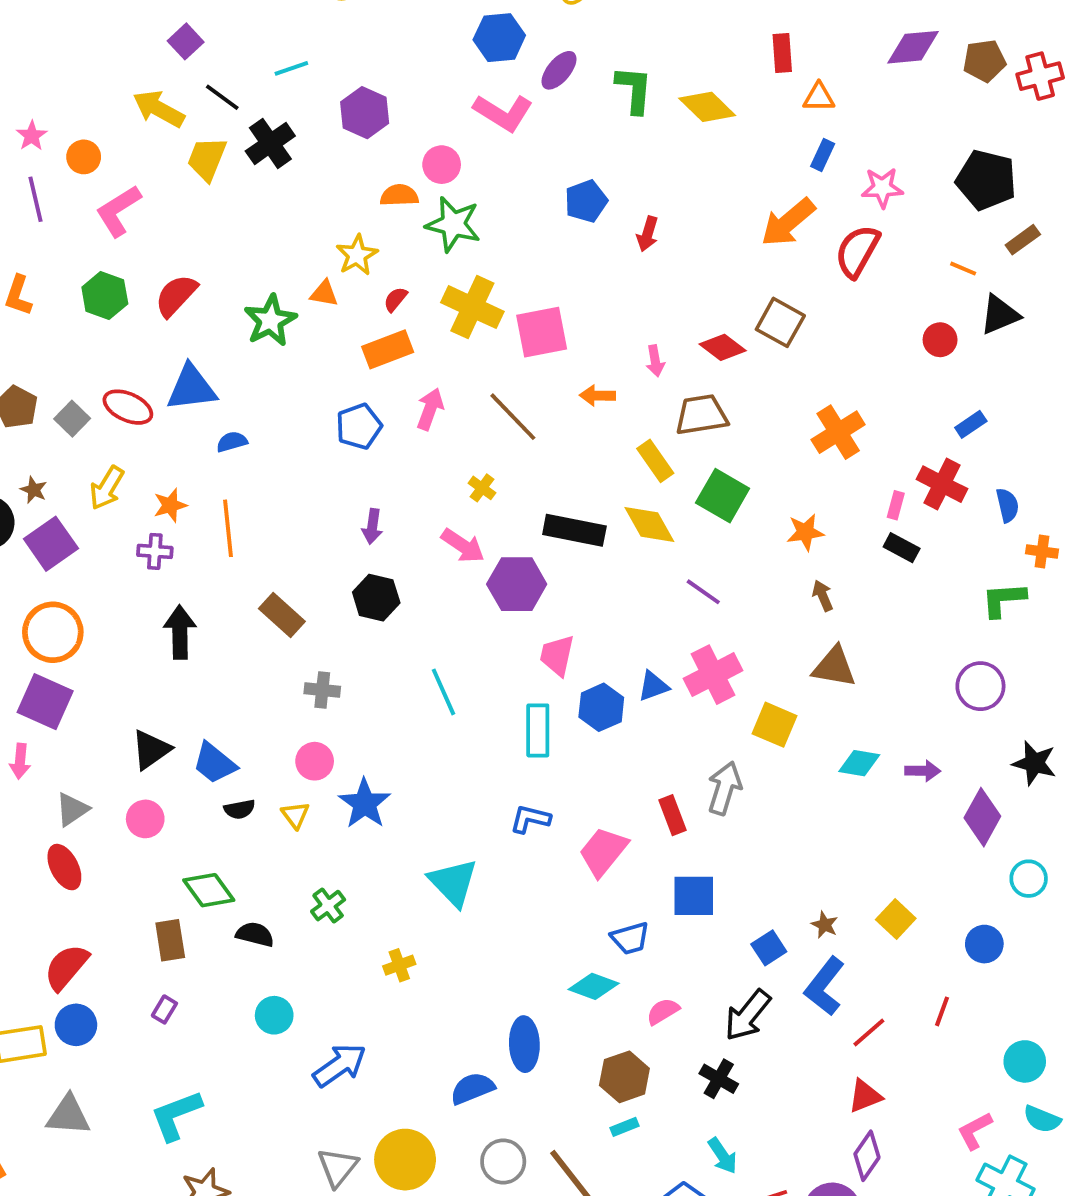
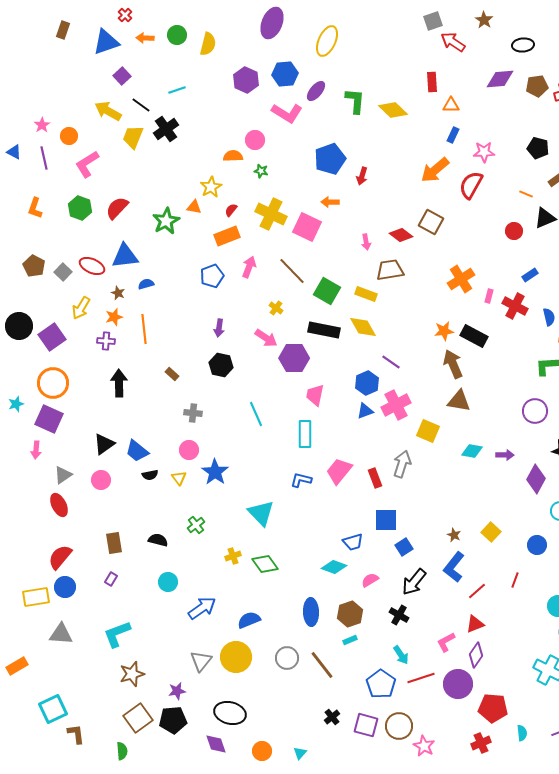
purple hexagon: (365, 113) -> (246, 80), moved
black pentagon: (986, 180) -> (538, 148), size x0.7
blue pentagon: (586, 201) -> (330, 159), size x1.4
green star: (453, 224) -> (261, 171), size x0.5
pink square: (542, 332) -> (307, 227), turned 36
orange arrow: (597, 396) -> (330, 202), moved
yellow rectangle: (655, 461) -> (366, 294), turned -35
brown star: (34, 490) -> (118, 293), moved
green square: (723, 496) -> (327, 291), moved
pink rectangle: (896, 505) -> (489, 296), moved
black rectangle: (902, 548) -> (474, 336), moved, size x1.5
brown arrow: (823, 596) -> (453, 364), size x1.8
brown rectangle: (282, 615) -> (172, 374), size x0.6
blue hexagon: (601, 707) -> (367, 383), moved
pink trapezoid: (603, 852) -> (339, 471), moved
green diamond: (209, 890) -> (265, 564), moved
blue square: (769, 948) -> (404, 547), moved
blue ellipse: (524, 1044) -> (311, 612), moved
blue semicircle: (472, 1088) -> (249, 620), moved
pink L-shape: (975, 1131) -> (446, 642), moved

